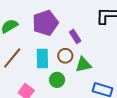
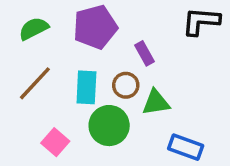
green circle: (57, 80) -> (109, 126), size x1.5

